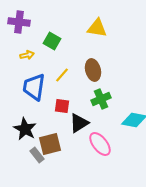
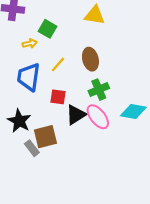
yellow arrow: (27, 55) -> (30, 43), moved
pink ellipse: (100, 144) -> (98, 117), moved

